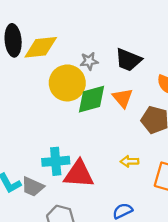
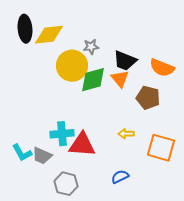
black trapezoid: (128, 60) -> (125, 61), moved

